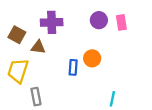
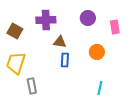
pink rectangle: (121, 22) -> (115, 27), moved
brown triangle: (38, 47) -> (60, 42), moved
orange circle: (92, 58) -> (97, 52), moved

